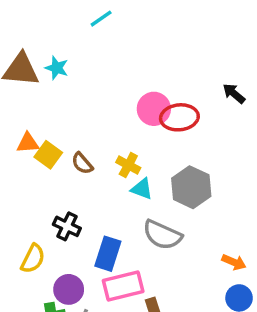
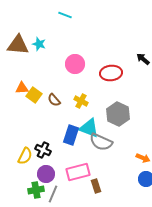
cyan line: (101, 19) -> (65, 15), turned 56
pink circle: (154, 109) -> (75, 64), moved
cyan triangle: (142, 189) -> (89, 128), moved, size x1.5
black cross: (67, 226) -> (43, 150), moved
blue rectangle: (108, 254) -> (71, 135), moved

